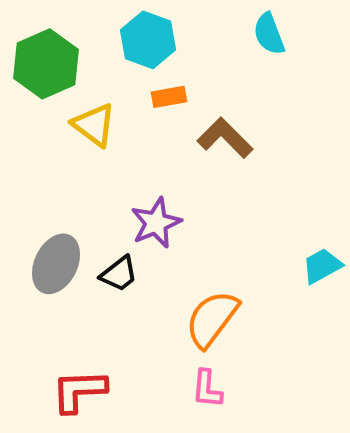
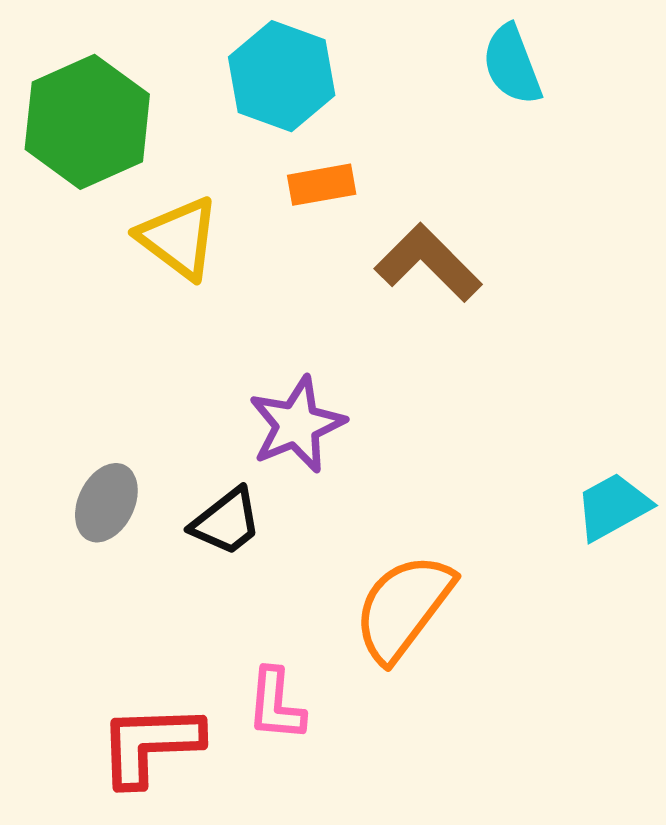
gray ellipse: (56, 264) -> (106, 503), size x0.7
pink L-shape: (207, 389) -> (276, 705), moved

